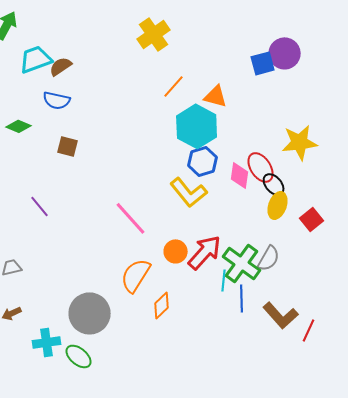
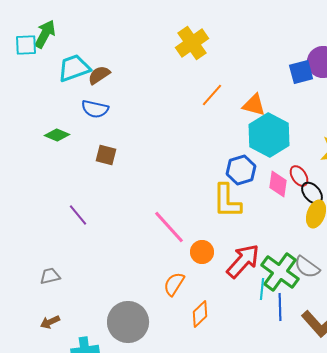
cyan hexagon: (197, 126) -> (269, 135), moved
red ellipse: (261, 167) -> (299, 176), size x0.7
yellow L-shape: (189, 192) -> (227, 201), turned 39
orange circle: (176, 251) -> (202, 252), moved
gray semicircle: (269, 258) -> (307, 267), turned 96
orange semicircle: (136, 275) -> (174, 284), size x0.7

